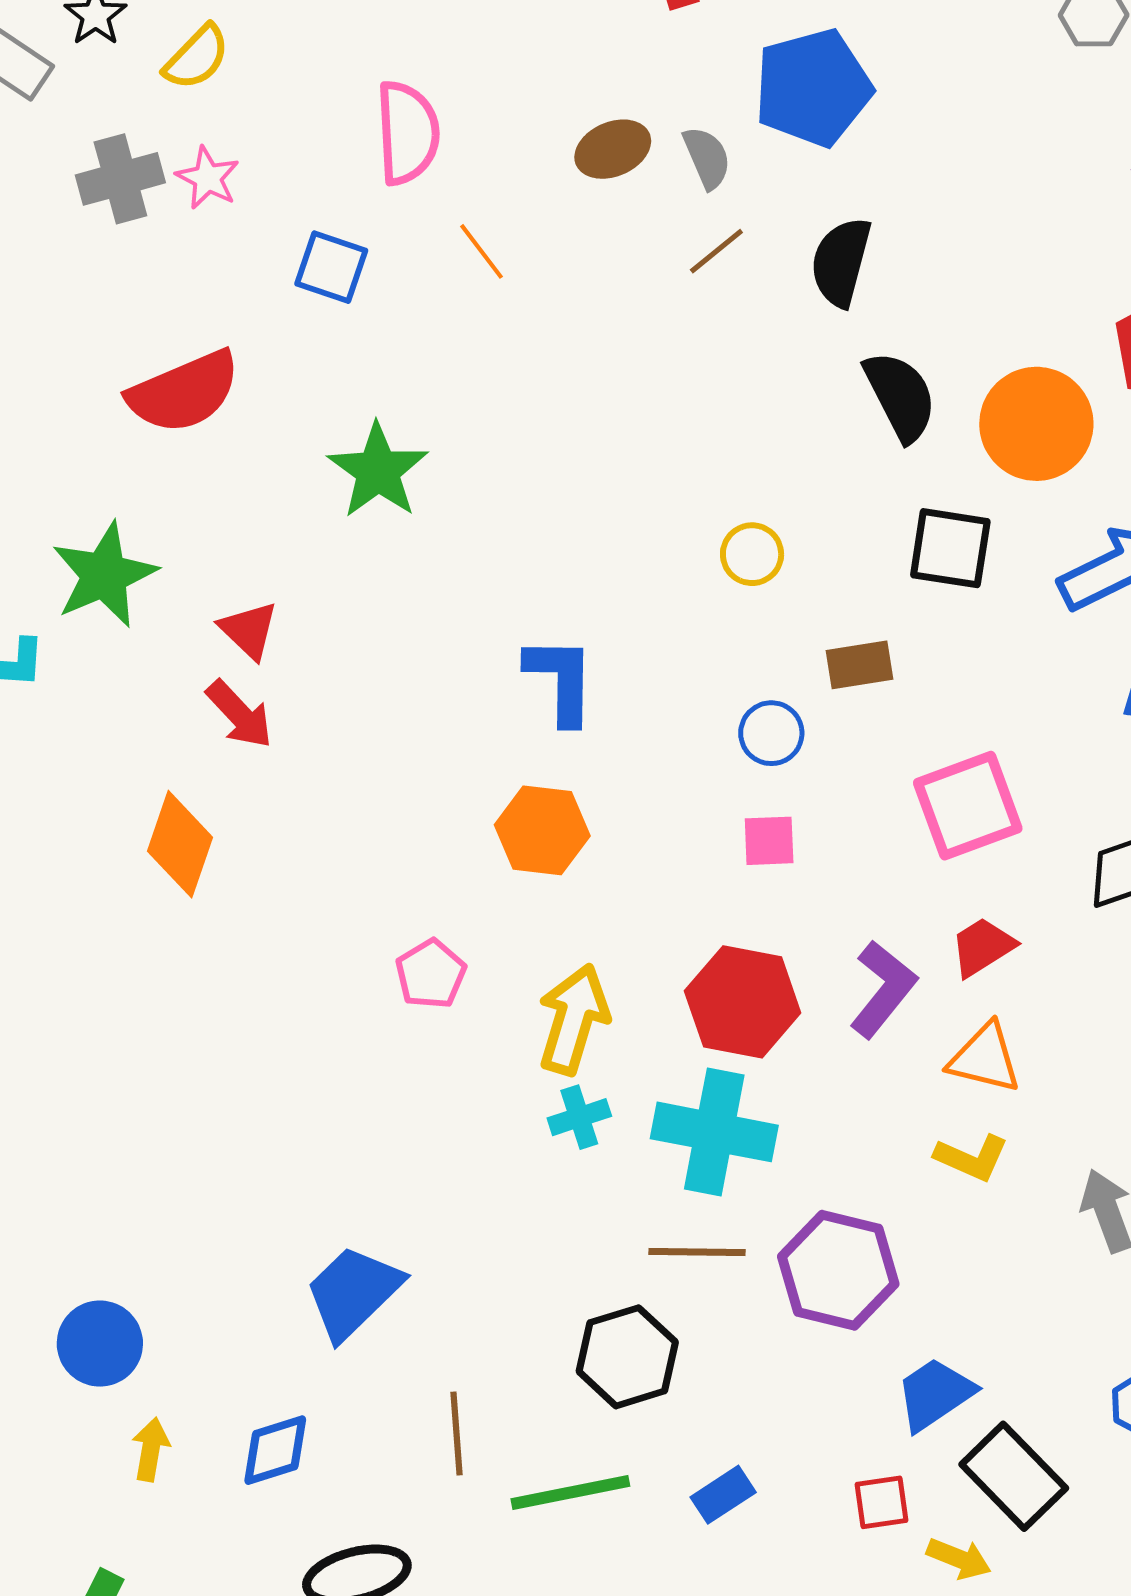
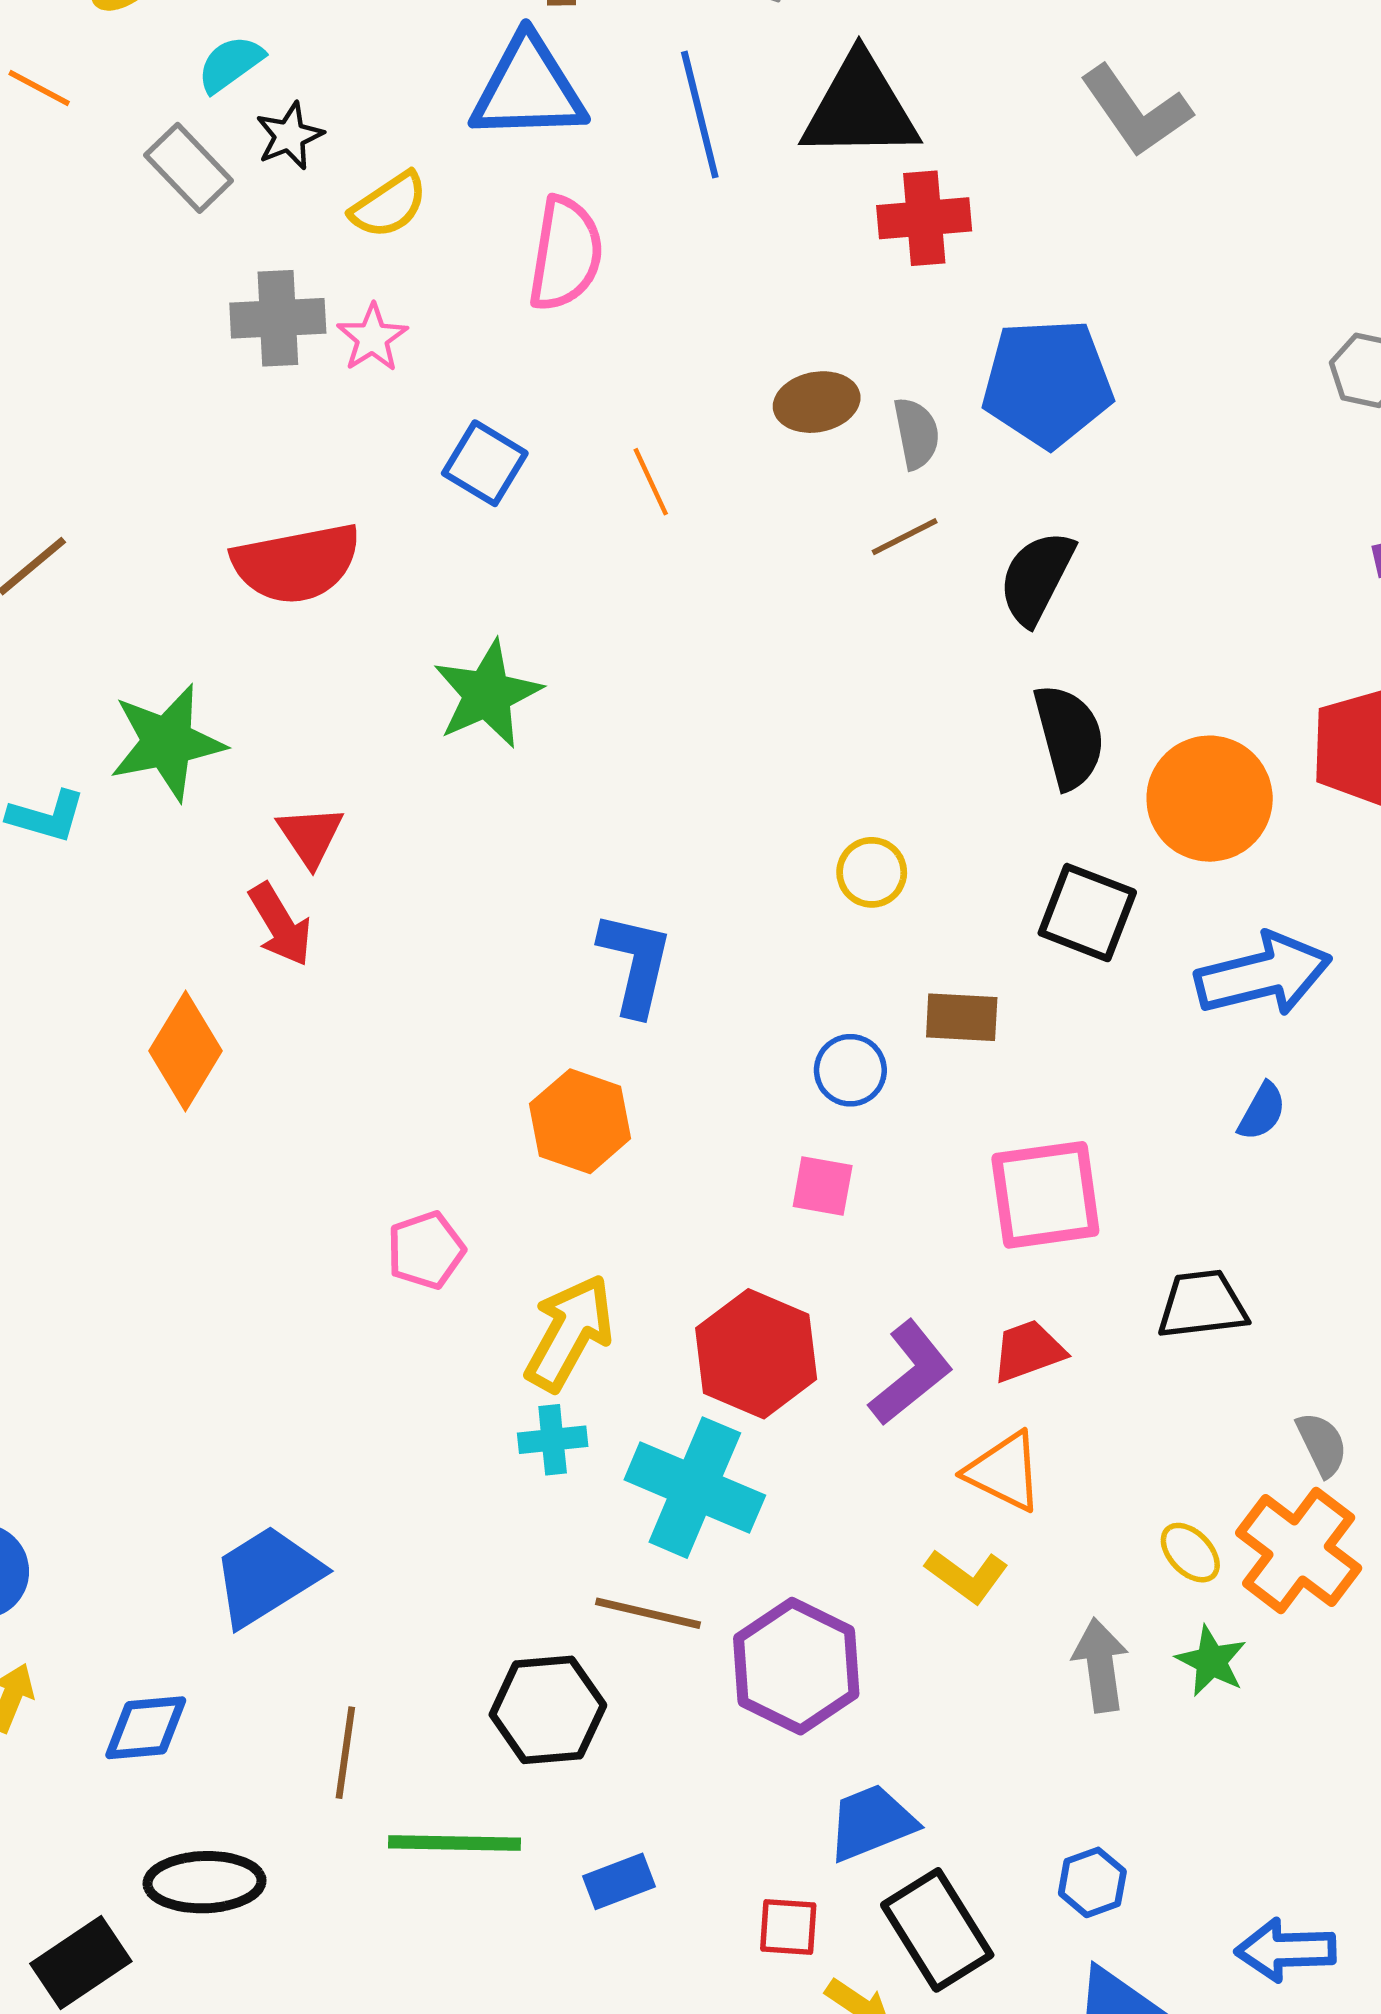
pink semicircle: (407, 133) -> (566, 254), moved

